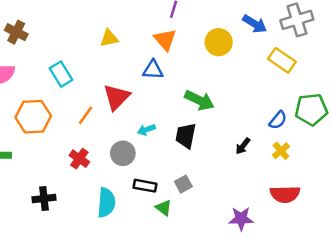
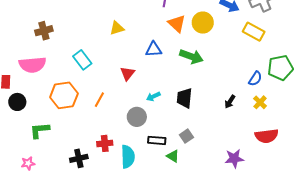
brown cross: (16, 32) -> (44, 31), turned -36
orange triangle: (165, 40) -> (177, 24), moved
red triangle: (117, 97) -> (127, 73), size x0.7
green arrow: (199, 100) -> (191, 56), moved
orange line: (86, 115) -> (99, 100), moved
red cross: (79, 159) -> (105, 143), moved, turned -35

